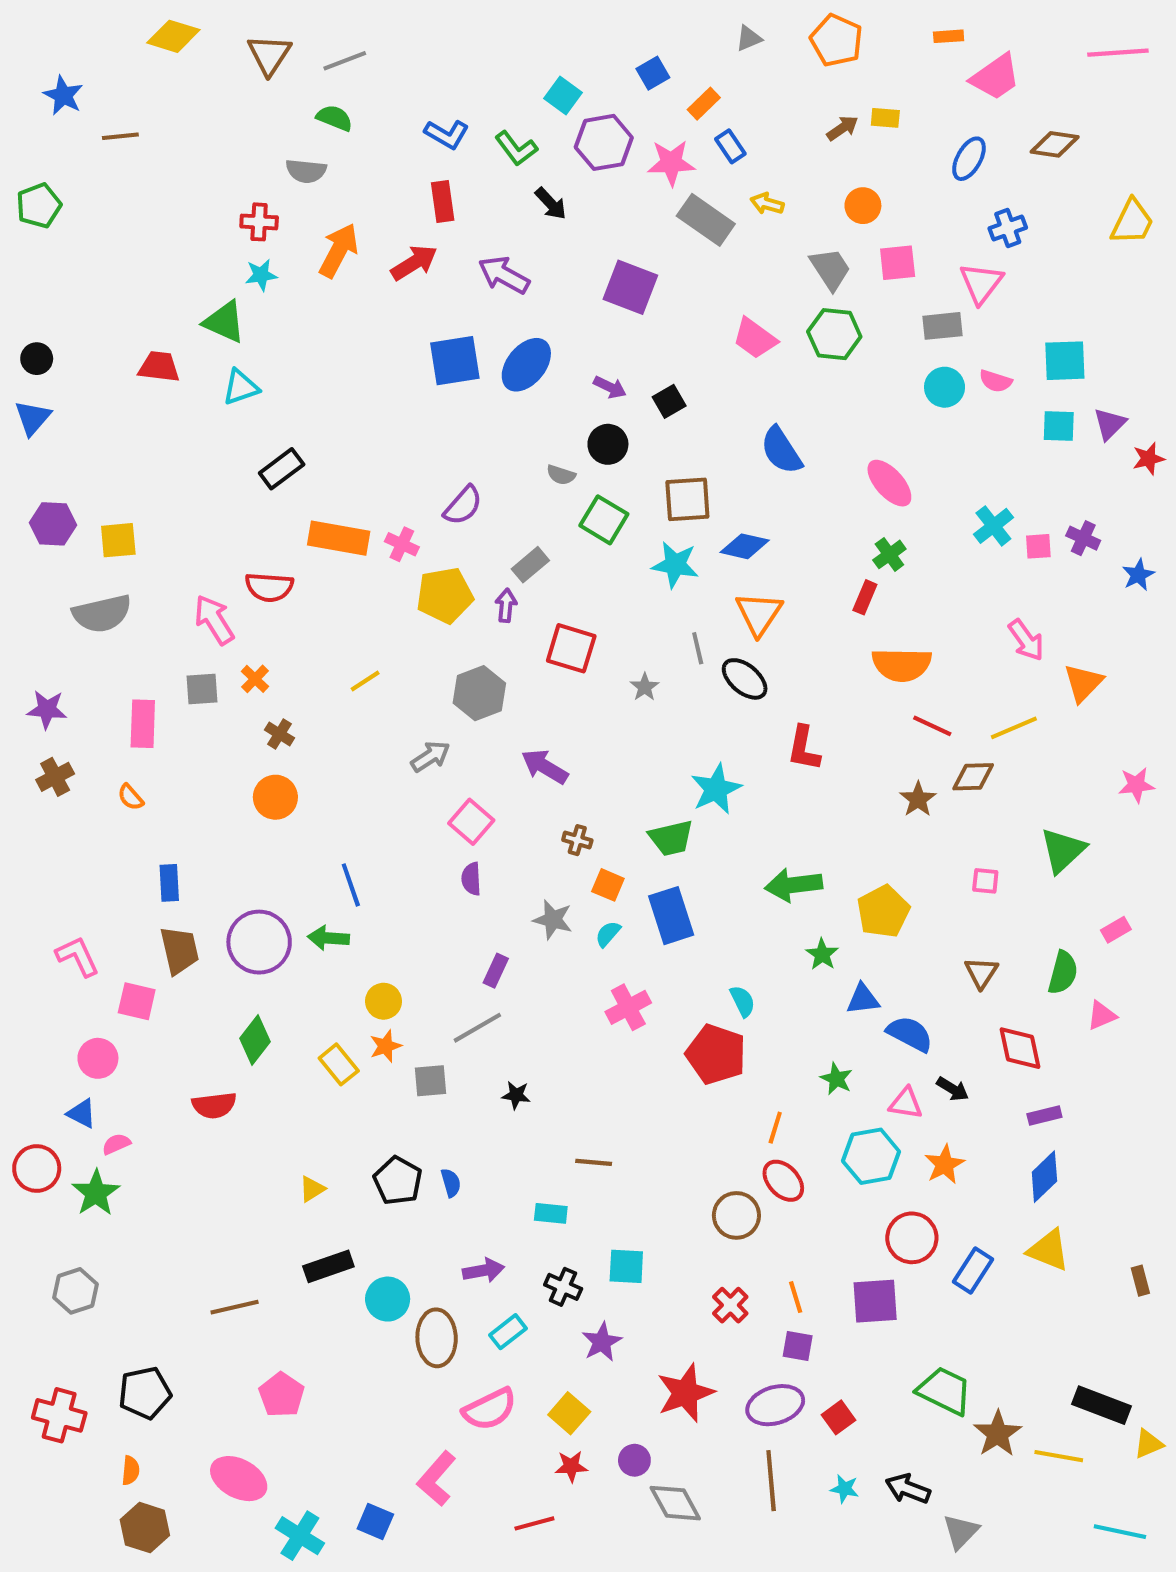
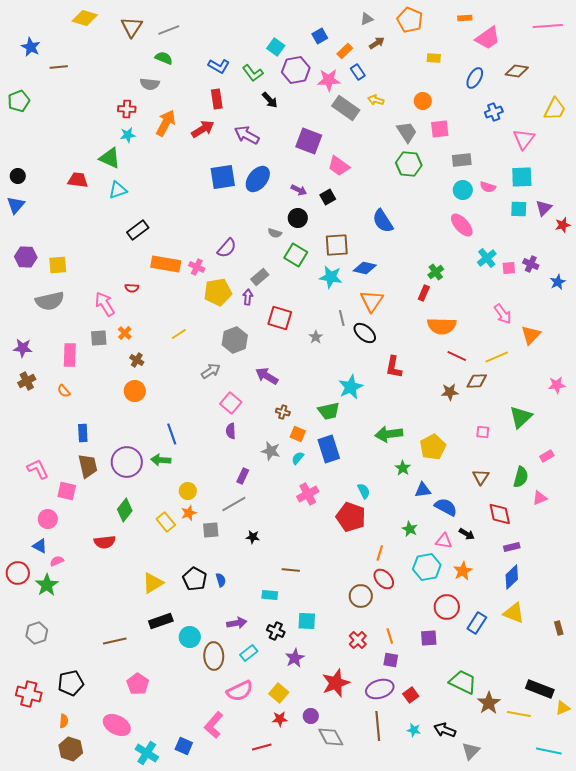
brown arrow: (843, 128) -> (377, 43), moved
pink triangle: (981, 283) -> (524, 139), moved
pink trapezoid: (755, 338) -> (339, 166), moved
pink ellipse: (889, 483) -> (462, 225), moved
red semicircle: (269, 587) -> (132, 288), size x0.6
brown star: (918, 799) -> (450, 392), turned 30
yellow triangle: (312, 1189) -> (153, 583), size x1.6
purple square: (875, 1301) -> (429, 638), size x0.7

